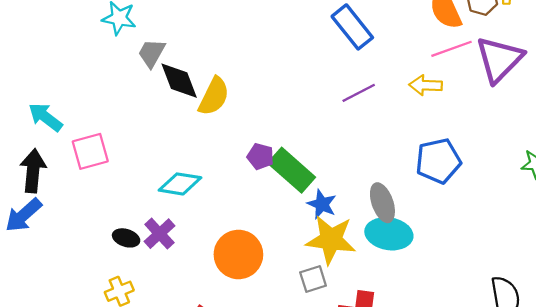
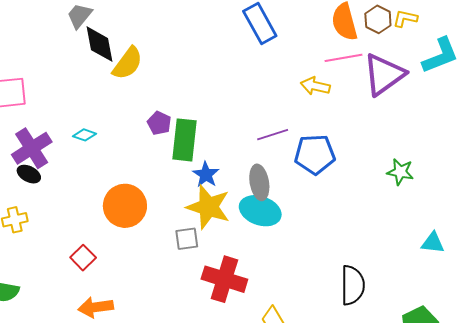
purple line: (359, 93) -> (273, 135), moved
green rectangle: (292, 170) -> (185, 140), turned 45
cyan diamond: (180, 184) -> (84, 135), size x0.6
purple cross: (160, 234) -> (32, 148), moved, size x1.4

